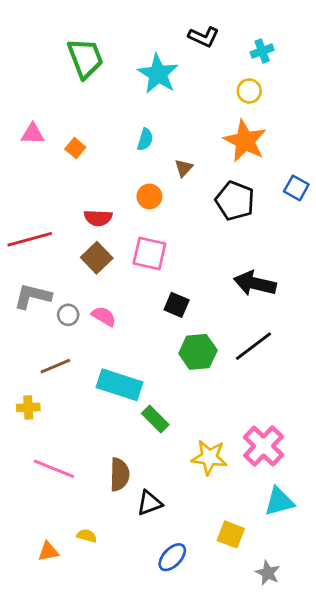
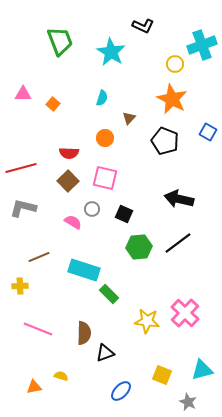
cyan cross: (262, 51) -> (202, 45), moved, size x1.8
gray circle: (68, 315) -> (92, 209), moved
cyan triangle: (279, 502) -> (202, 370), moved

